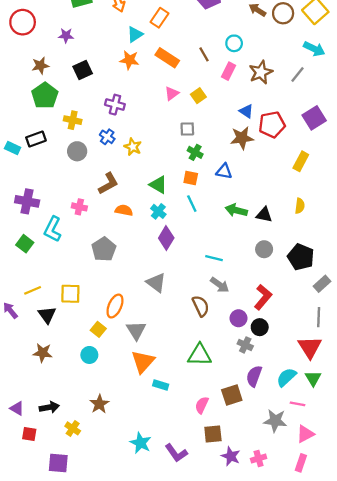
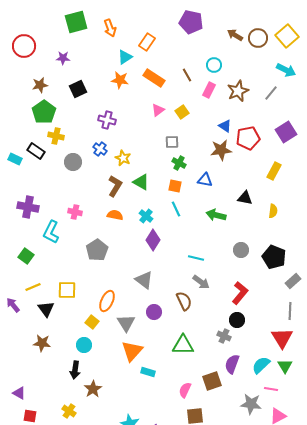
yellow cross: (73, 120) -> (56, 136), moved
black rectangle: (36, 139) -> (36, 151), turned 54
brown L-shape: (108, 184) -> (115, 186), moved, turned -30
green triangle: (158, 185) -> (141, 182), moved
black triangle: (264, 215) -> (245, 198), moved
green square: (25, 244) -> (26, 256), moved
purple circle: (239, 318) -> (154, 312), moved
black arrow: (49, 407) -> (75, 370), moved, turned 108

